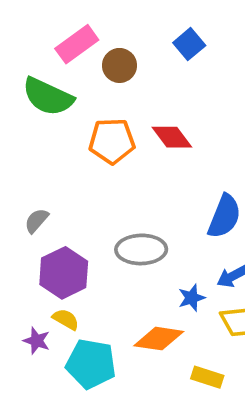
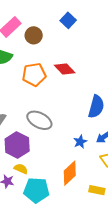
gray ellipse: (141, 249) -> (39, 120), moved, turned 35
blue star: (192, 298) -> (80, 142), moved
orange diamond: (159, 339) -> (70, 173), turned -45

